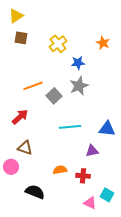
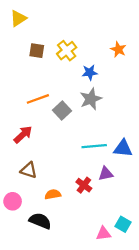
brown square: (21, 38) -> (37, 51), moved
cyan line: (70, 127) -> (94, 146), moved
pink circle: (11, 167) -> (13, 201), moved
orange semicircle: (60, 170) -> (53, 194), moved
red cross: (83, 176) -> (84, 185), moved, turned 32
pink triangle: (90, 203) -> (103, 234), turned -32

